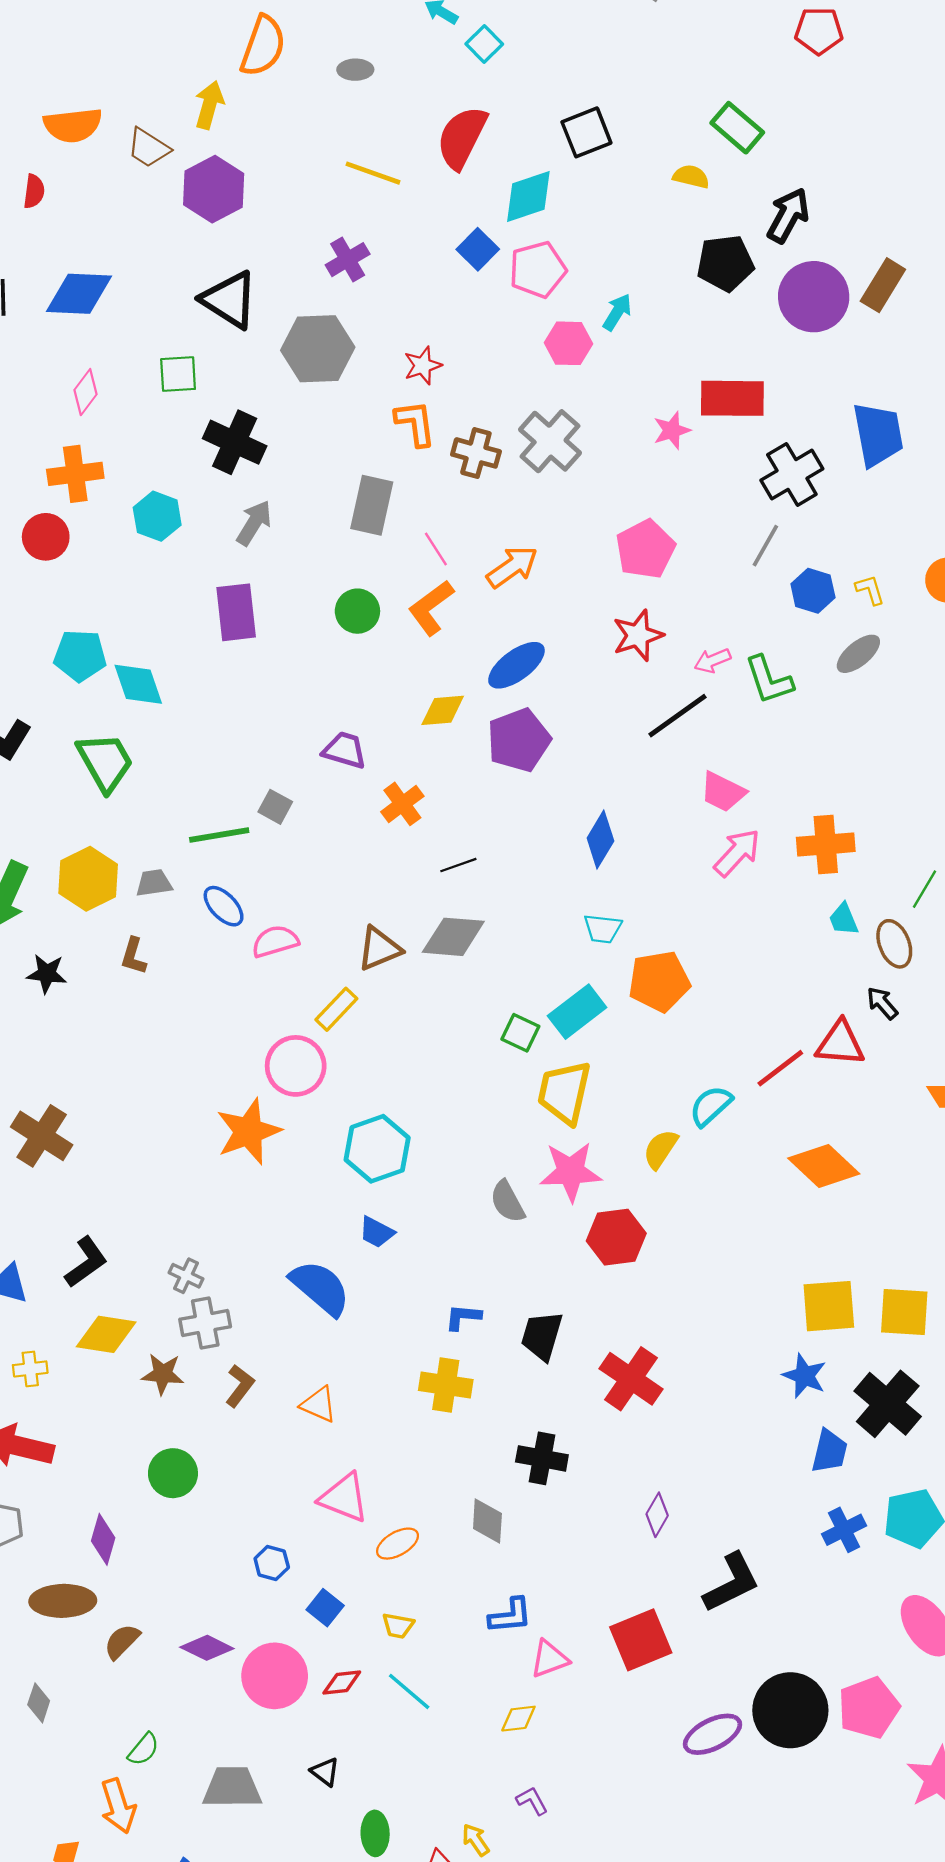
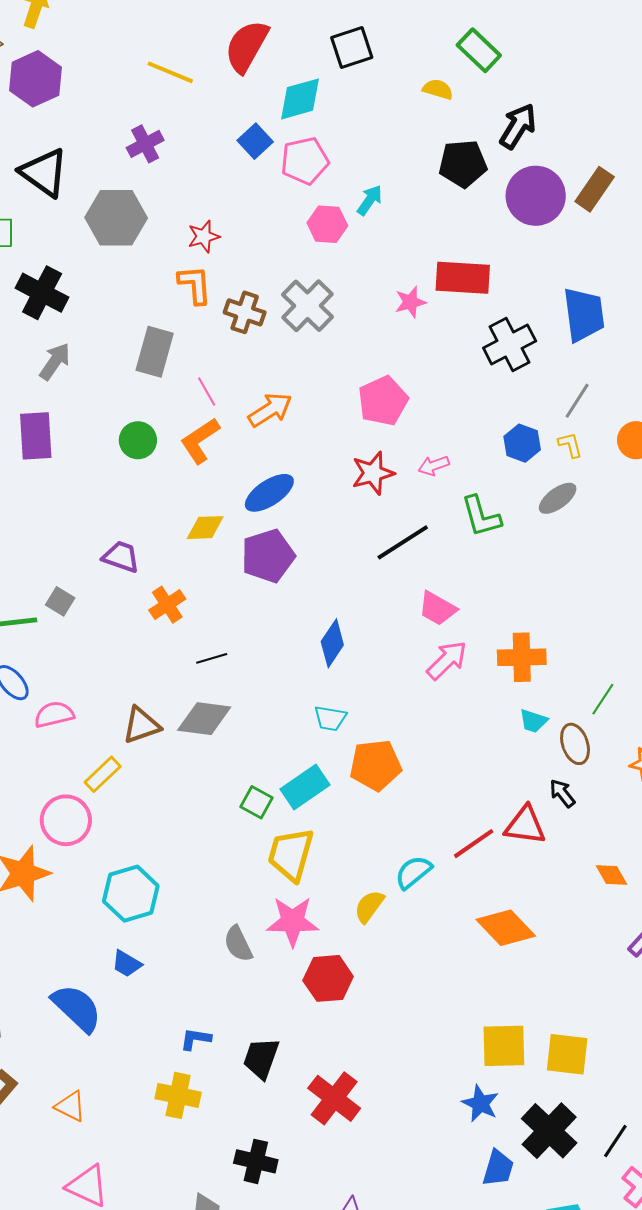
gray line: (765, 546) -> (577, 401), moved
pink arrow: (713, 661) -> (434, 466), moved
cyan trapezoid: (844, 919) -> (533, 721), turned -52

